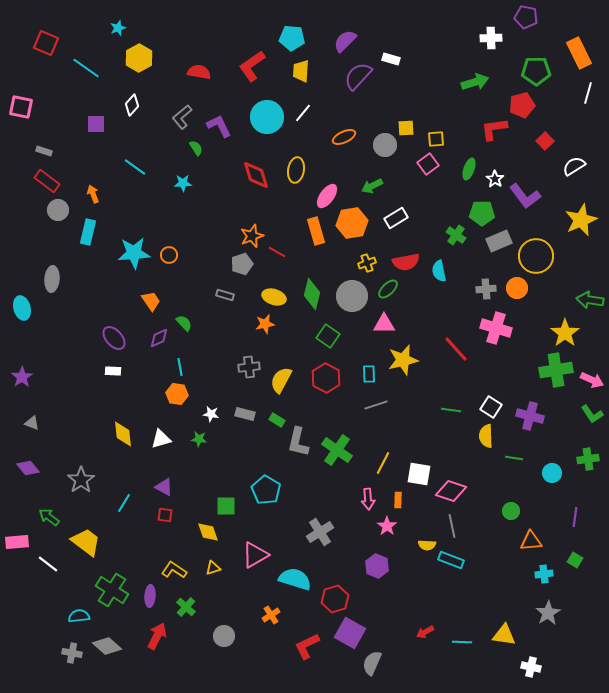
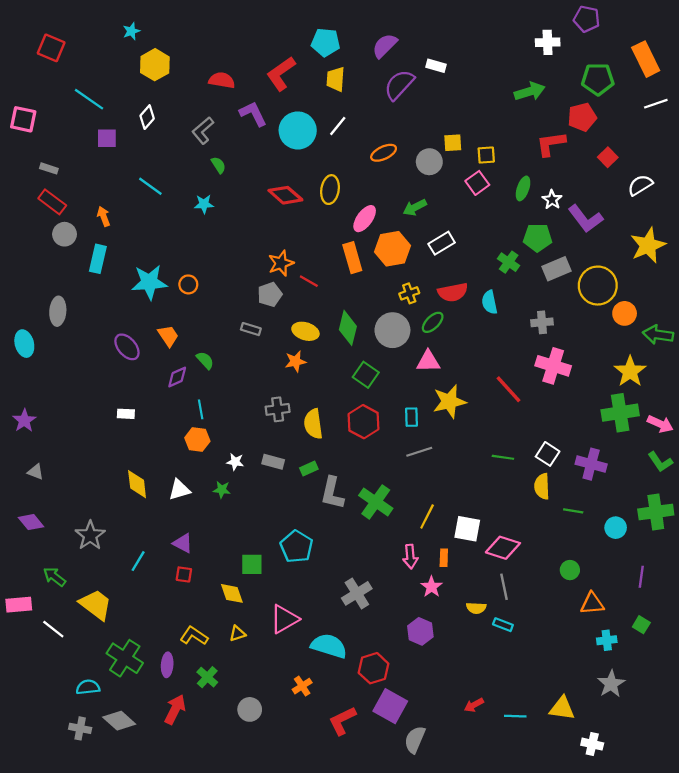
cyan line: (86, 68) -> (89, 99), moved
white line: (588, 93) -> (656, 104), turned 55
purple L-shape: (219, 126) -> (253, 114), moved
red diamond: (256, 175) -> (285, 195), turned -32
orange circle: (517, 288) -> (625, 313), moved
purple ellipse: (114, 338) -> (127, 347), moved
yellow semicircle: (281, 380) -> (313, 424), turned -36
green rectangle: (277, 420) -> (309, 468), turned -56
green cross: (588, 459) -> (656, 512), size x1.4
cyan rectangle: (451, 560) -> (503, 625), size x0.7

